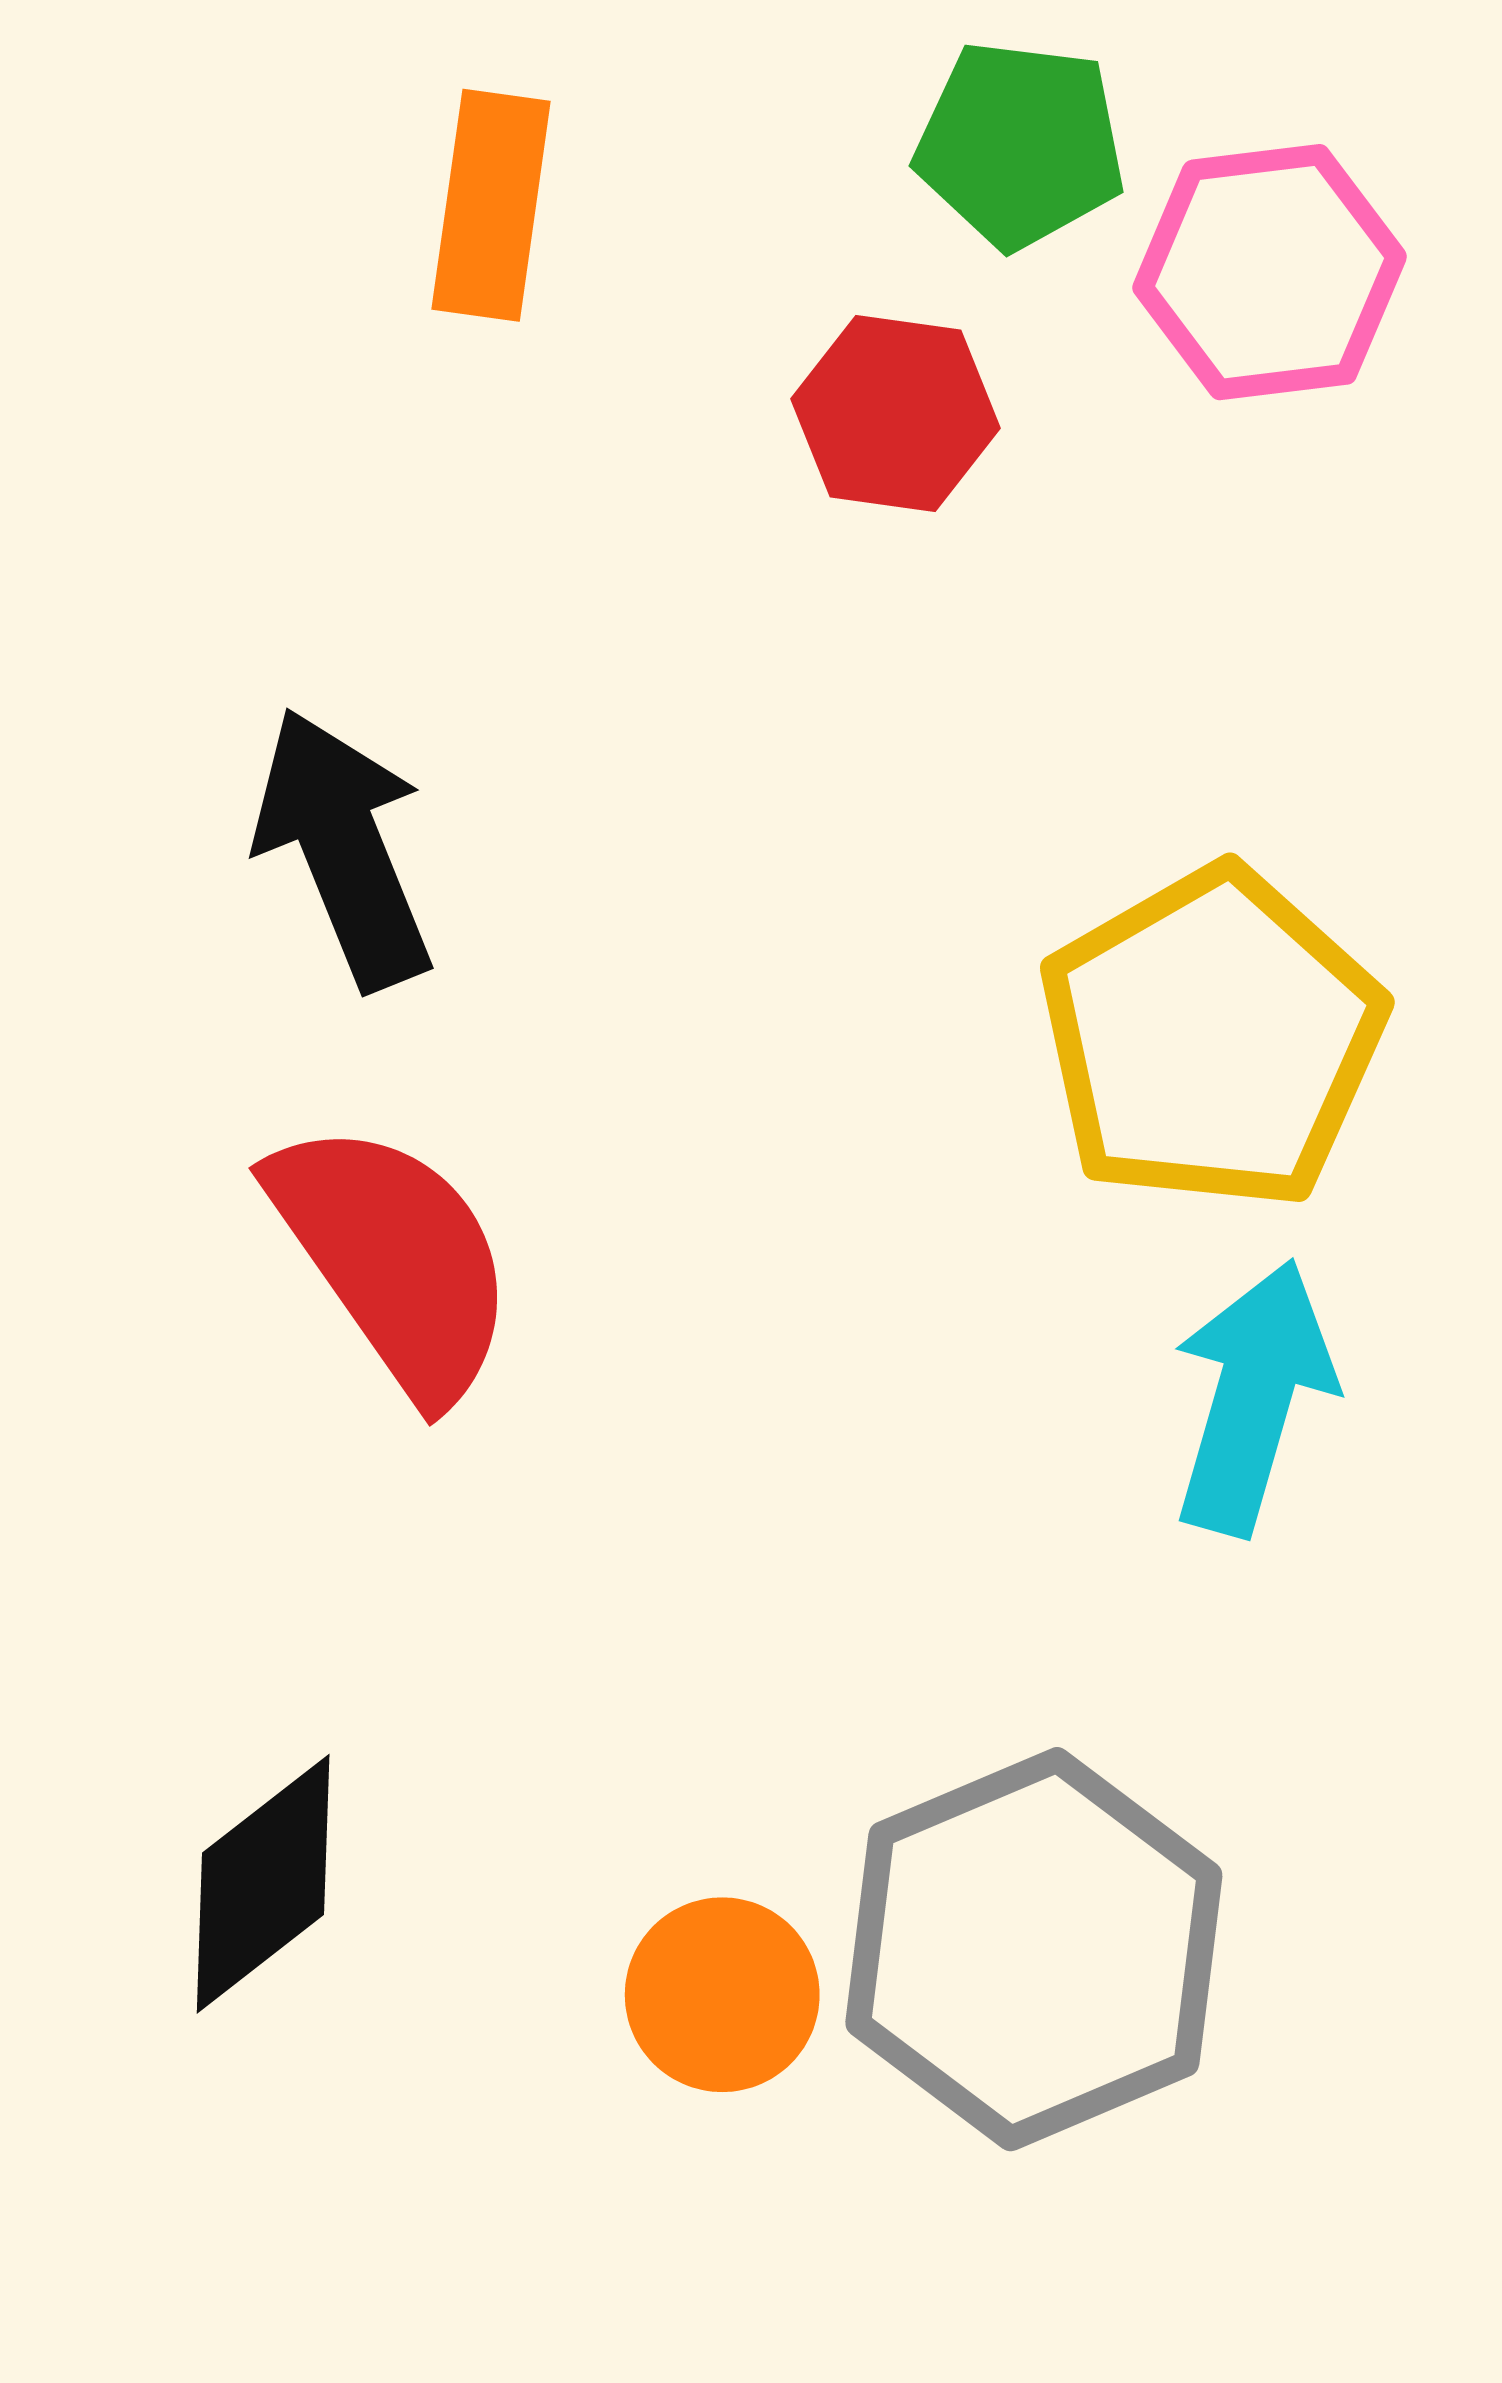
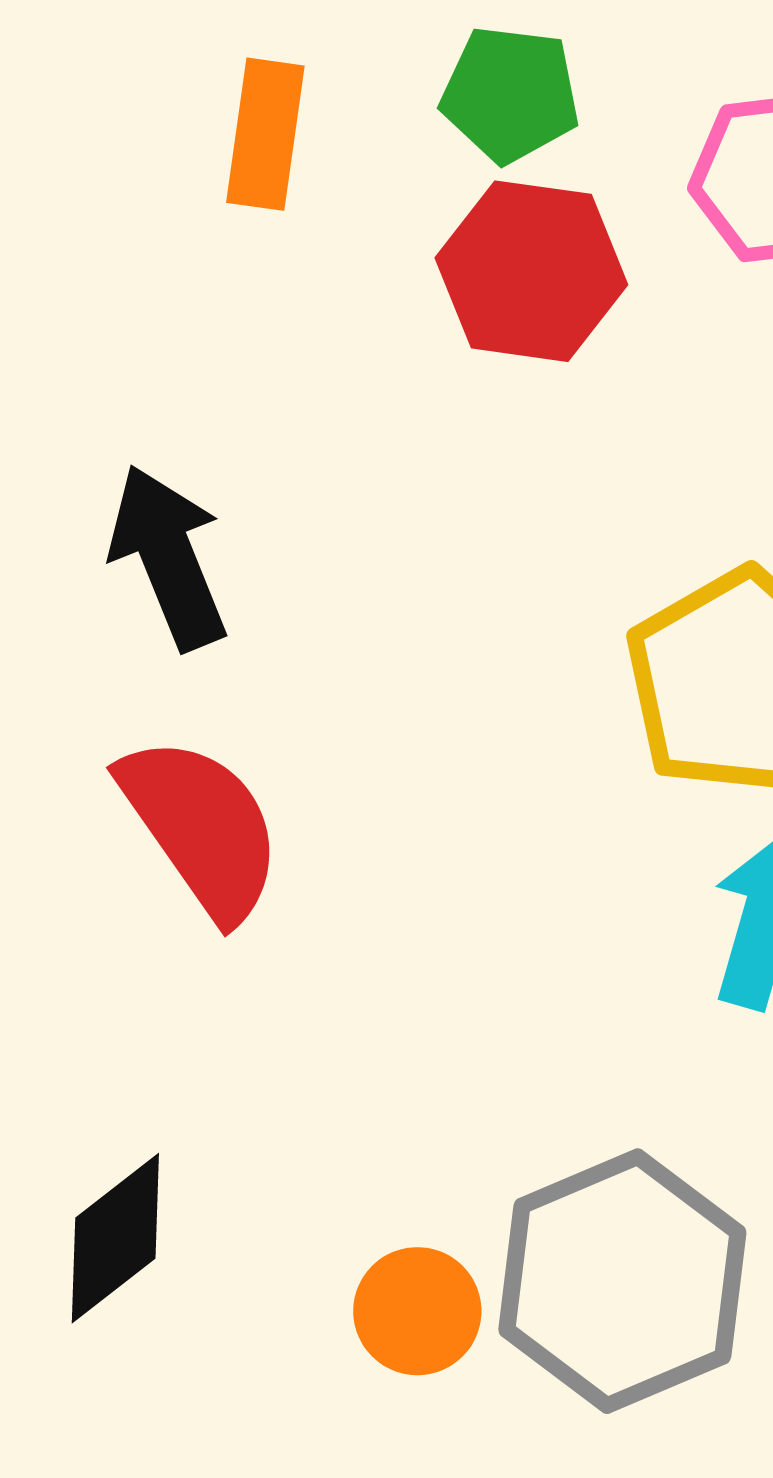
green pentagon: (1020, 144) -> (510, 94), moved
red hexagon: (896, 414) -> (531, 271), size x1.4

